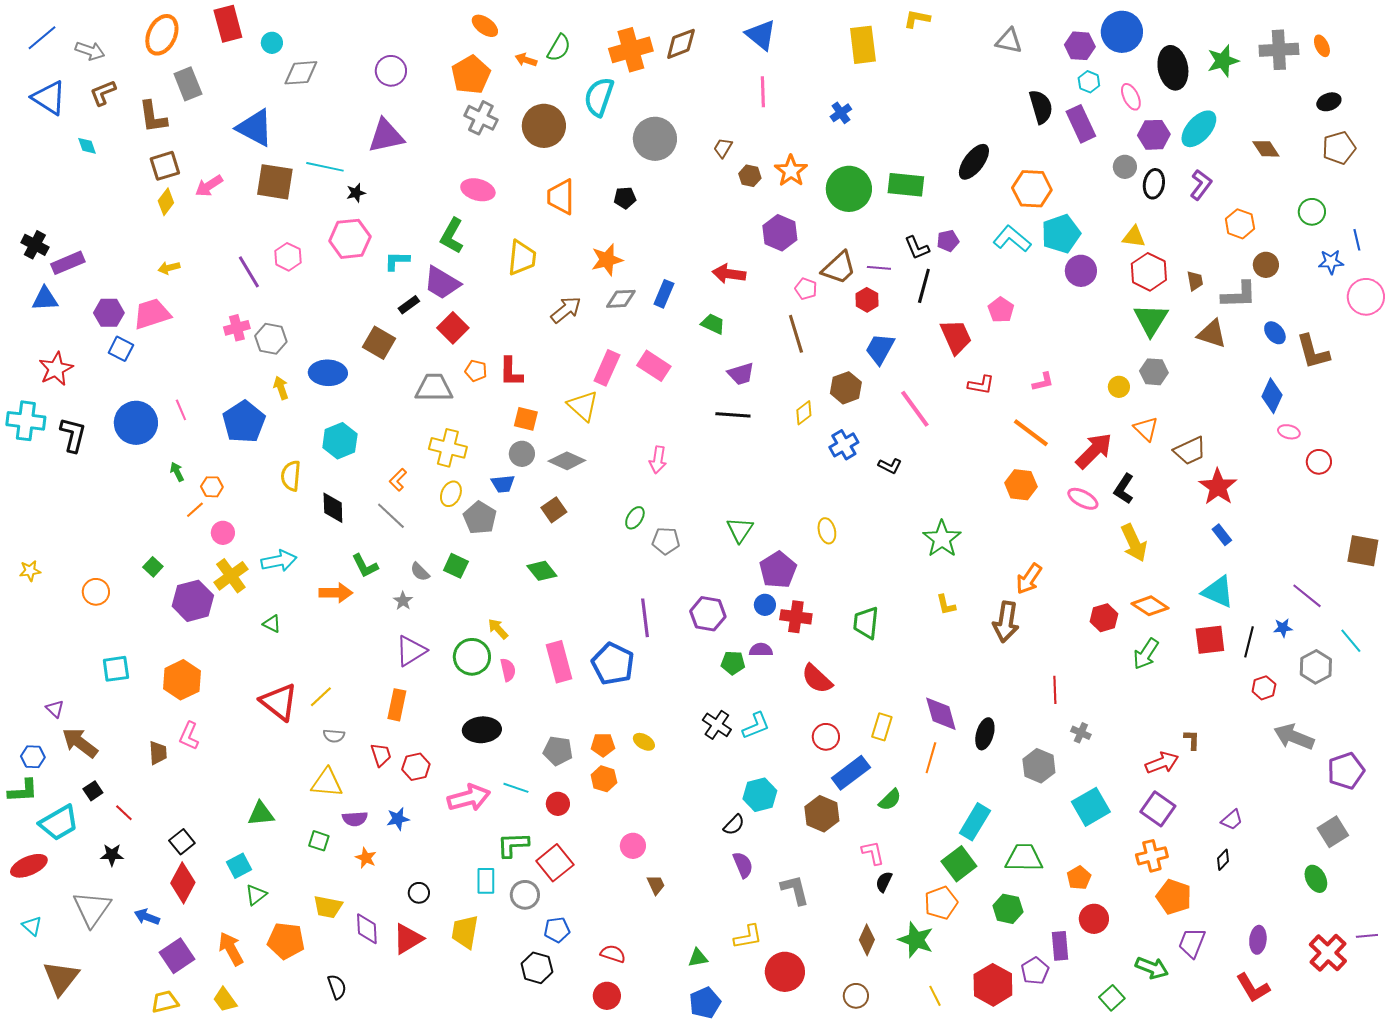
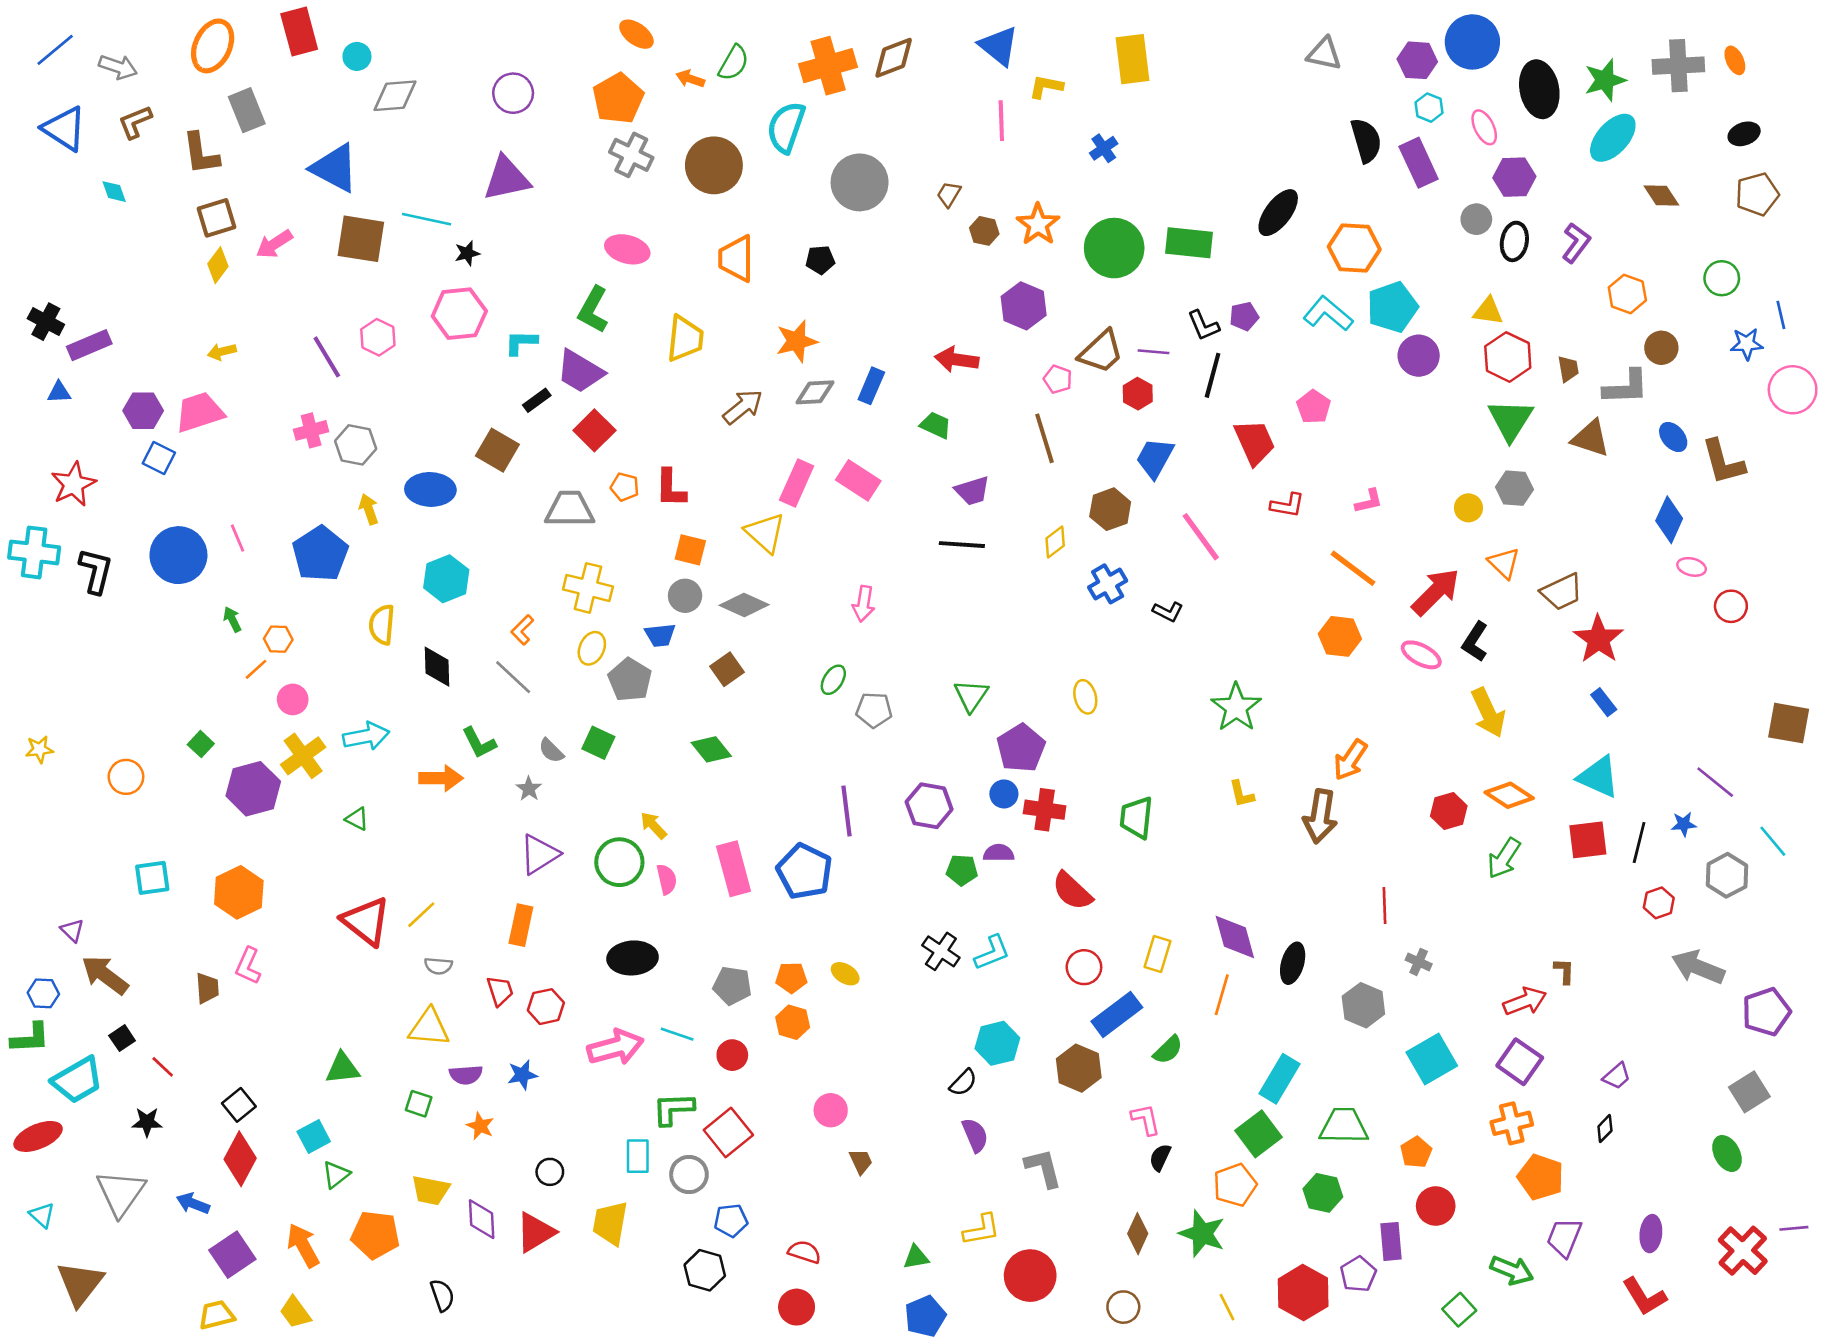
yellow L-shape: (917, 19) -> (1046, 87), moved
cyan ellipse: (1199, 129) -> (1613, 138), moved
blue triangle: (45, 299) -> (59, 392), size x0.7

